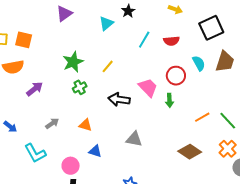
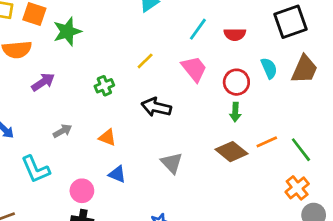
green star: (73, 62) -> (67, 32), moved
pink trapezoid: (148, 87) -> (194, 69), moved
green arrow: (169, 100) -> (235, 112), moved
gray triangle: (134, 139) -> (172, 163), turned 30
brown diamond: (190, 152) -> (231, 152), moved

